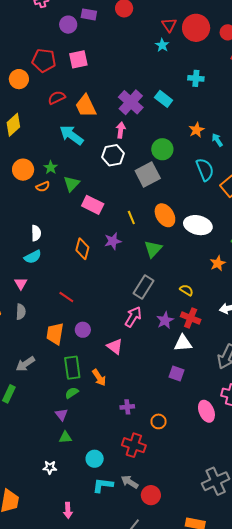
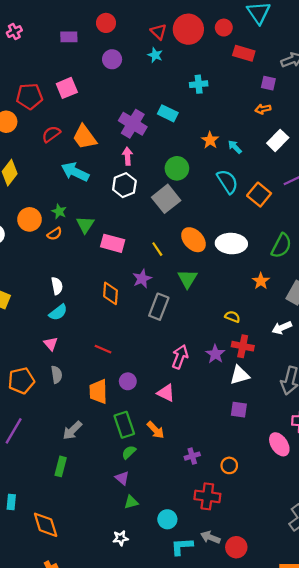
purple circle: (68, 25) -> (112, 59), moved
gray rectangle: (144, 287) -> (159, 307), moved

